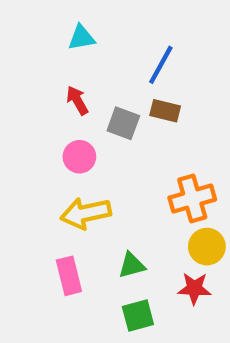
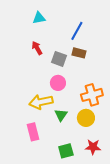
pink circle: (79, 157) -> (58, 83), moved
yellow circle: (207, 247) -> (86, 118), moved
green triangle: (132, 265) -> (61, 115), moved, turned -40
red star: (194, 288) -> (93, 147), moved

